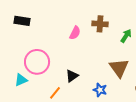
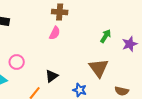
brown cross: (100, 24) -> (60, 12), moved
pink circle: (37, 62) -> (17, 62), size x0.6

